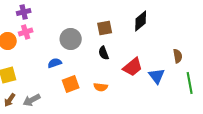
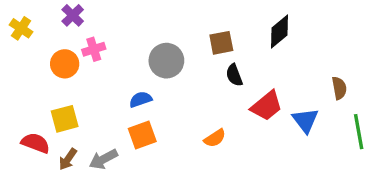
purple cross: (24, 12) -> (73, 15), moved, turned -32
black semicircle: (104, 53) -> (234, 75), moved
orange square: (71, 84) -> (142, 135), moved
orange semicircle: (101, 87) -> (215, 138), turned -40

